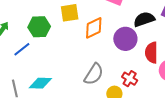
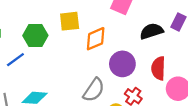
purple circle: (125, 39) -> (122, 64), moved

